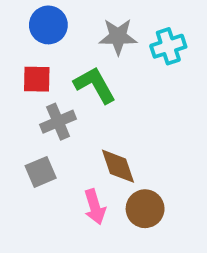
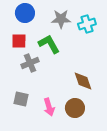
brown diamond: (118, 166) -> (83, 81), moved
gray square: (41, 172) -> (21, 99), moved, turned 35

